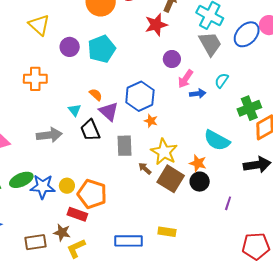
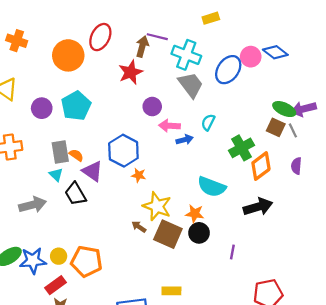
pink arrow: (185, 79) -> (169, 126), turned 66
gray rectangle: (124, 146) -> (60, 152), moved
red rectangle: (77, 214) -> (56, 285), moved, turned -48

